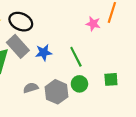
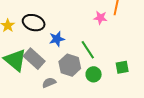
gray rectangle: (18, 46) -> (34, 59), moved
blue star: (44, 53) -> (57, 39), moved
gray hexagon: (57, 92) -> (70, 65), moved

